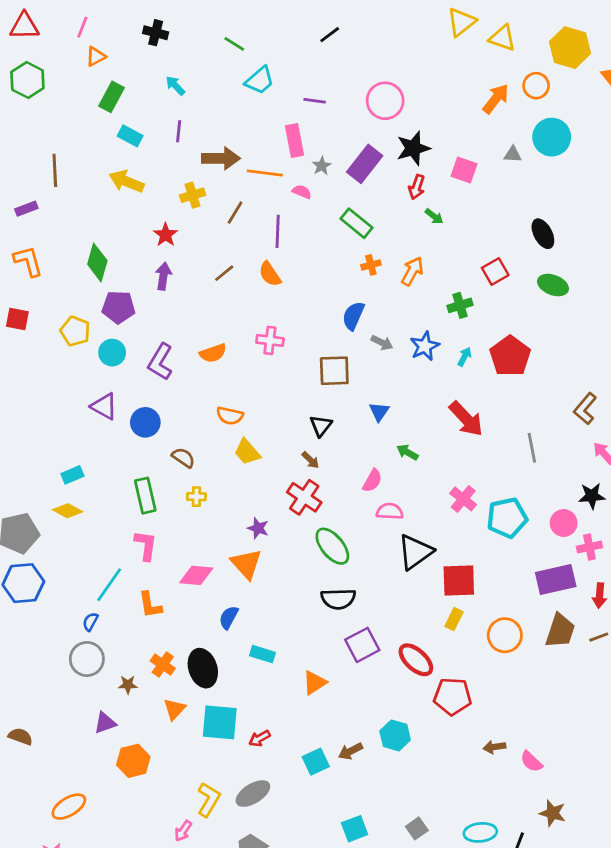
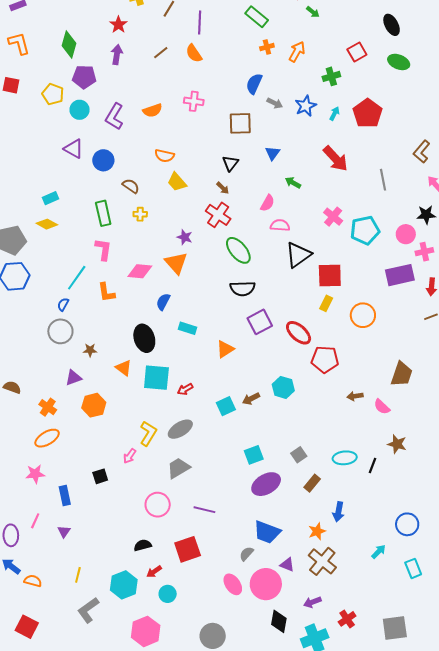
brown trapezoid: (560, 631) -> (402, 374), moved
orange cross: (163, 665) -> (48, 407), moved
orange triangle: (174, 709) -> (124, 368), turned -36

